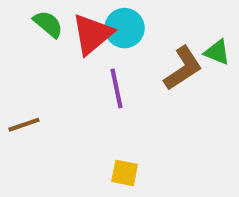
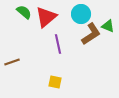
cyan circle: (125, 28) -> (81, 14), moved
yellow square: (125, 173) -> (55, 82), moved

